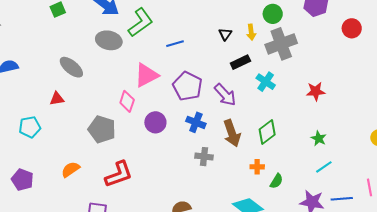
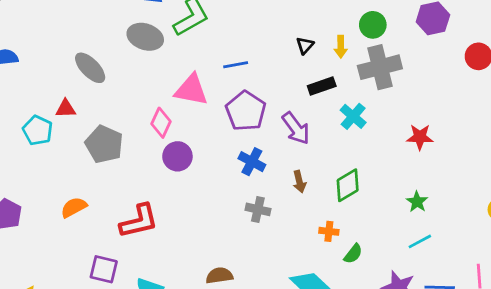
blue line: (175, 44) -> (236, 65), moved
pink triangle: (146, 75) -> (191, 90), turned 32
purple circle: (155, 122) -> (177, 156), moved
cyan pentagon: (30, 127) -> (38, 130), moved, turned 30
gray pentagon: (102, 129) -> (104, 144), moved
brown arrow: (232, 133) -> (299, 182), size x0.6

